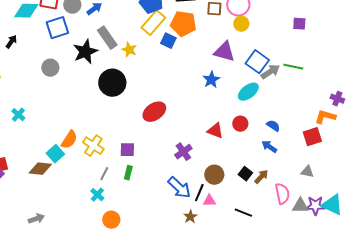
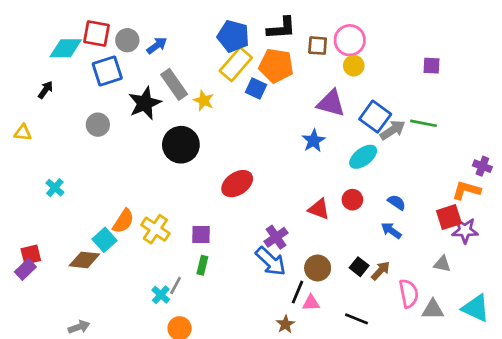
gray line: (104, 174) -> (176, 285), moved
blue arrow: (179, 188) -> (271, 261), moved
purple star: (315, 206) -> (465, 230), moved

